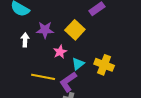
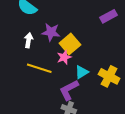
yellow square: (75, 30) -> (70, 44), moved
yellow line: (43, 77) -> (39, 68), moved

